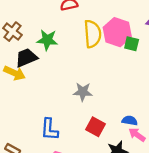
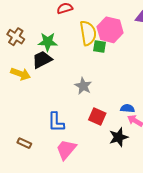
green square: (132, 44) -> (100, 46), moved
black trapezoid: (26, 58) -> (42, 60), moved
gray star: (83, 92) -> (83, 86), turned 30

